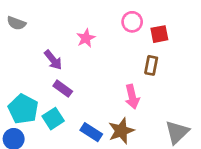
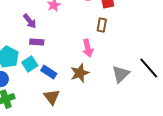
purple rectangle: (63, 89) -> (37, 42), turned -32
blue rectangle: (91, 132) -> (49, 72), moved

